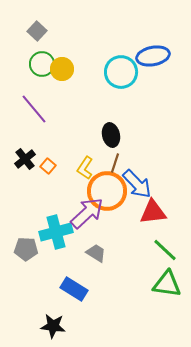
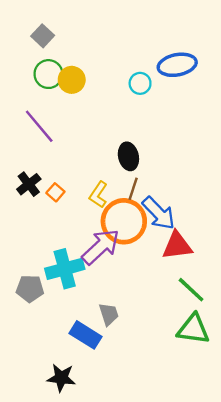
cyan circle: (121, 72) -> (140, 83), size x0.6
gray trapezoid: (96, 253) -> (109, 314), moved, turned 40

